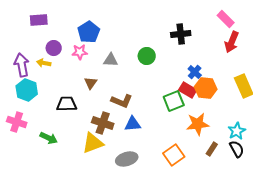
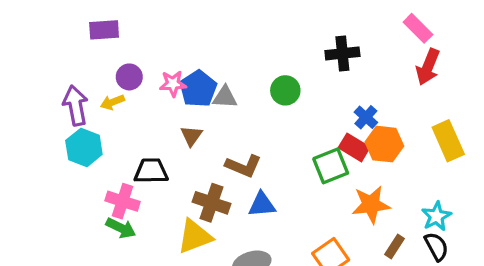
blue pentagon: (89, 32) -> (198, 89), moved
yellow arrow: (44, 63) -> (112, 102), turned -32
pink cross: (17, 122) -> (123, 201), moved

